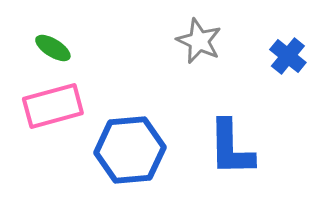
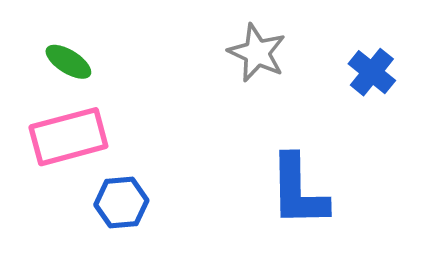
blue hexagon: (130, 150) -> (121, 203), moved, size x0.6

